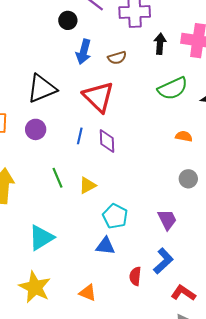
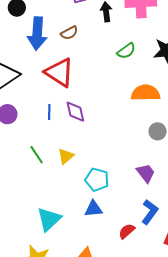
blue arrow: (84, 52) -> (37, 34), size x1.4
green semicircle: (173, 88) -> (126, 51), size x0.7
orange semicircle: (184, 136) -> (145, 93), size x1.8
cyan triangle: (41, 238) -> (49, 219), moved
red semicircle: (135, 276) -> (127, 231), turned 54

